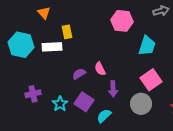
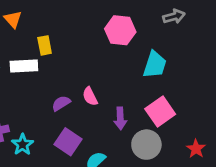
purple arrow: (113, 89) -> (120, 118), moved
cyan star: (60, 104) -> (23, 145), moved

